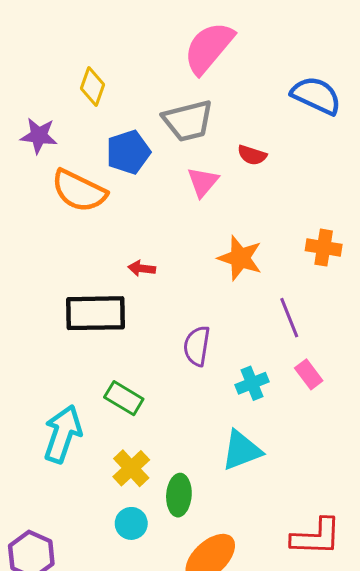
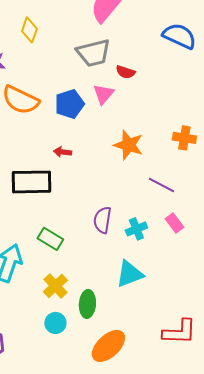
blue pentagon: (128, 152) -> (69, 104), moved
red semicircle: (252, 155) -> (125, 72), moved
purple line: (289, 318) -> (161, 185), turned -40
purple semicircle: (197, 346) -> (102, 220), moved

